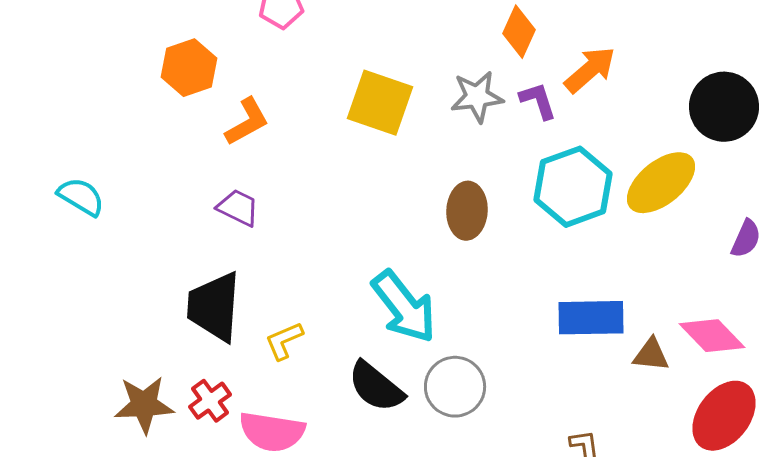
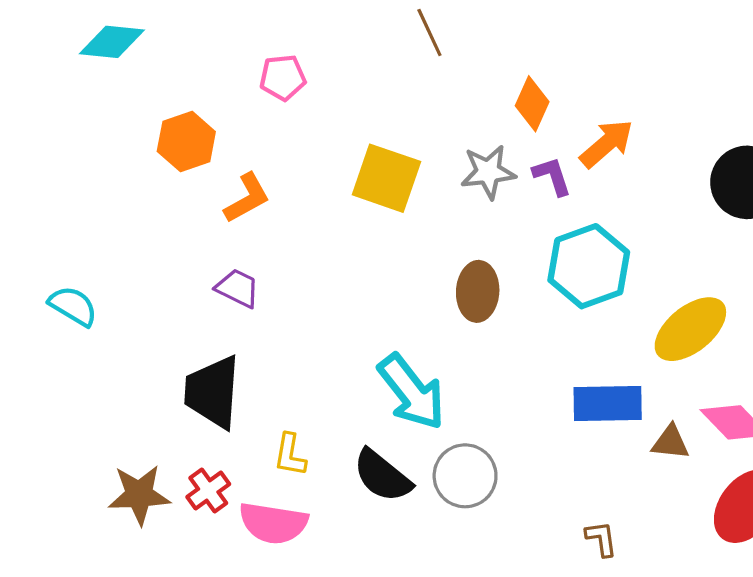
yellow ellipse: (661, 183) -> (690, 329), moved
cyan semicircle: (81, 197) -> (73, 306), moved
yellow L-shape: (284, 341) -> (290, 455), moved, turned -57

